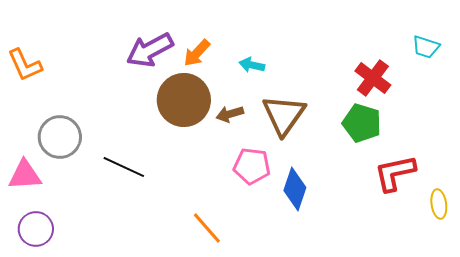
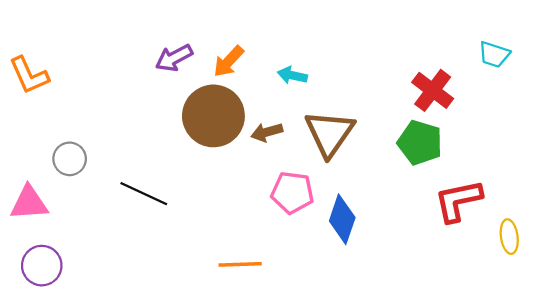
purple arrow: (150, 50) -> (174, 58), size x0.7
gray circle: (60, 137) -> (70, 159), size x0.7
orange line: (207, 228) -> (240, 264), turned -51

